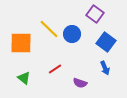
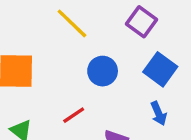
yellow line: (49, 29) -> (72, 23), moved
blue circle: (72, 34) -> (103, 71), moved

